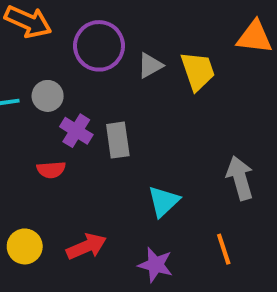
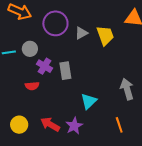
red arrow: (86, 247) -> (50, 124), turned -126
purple star: (155, 265) -> (74, 126), moved, turned 30

